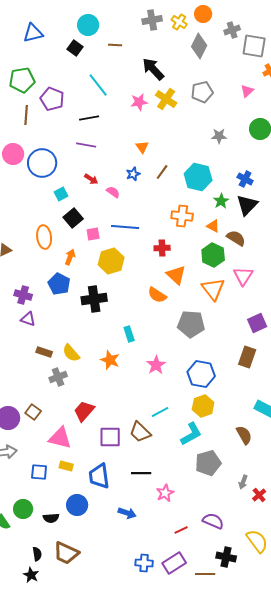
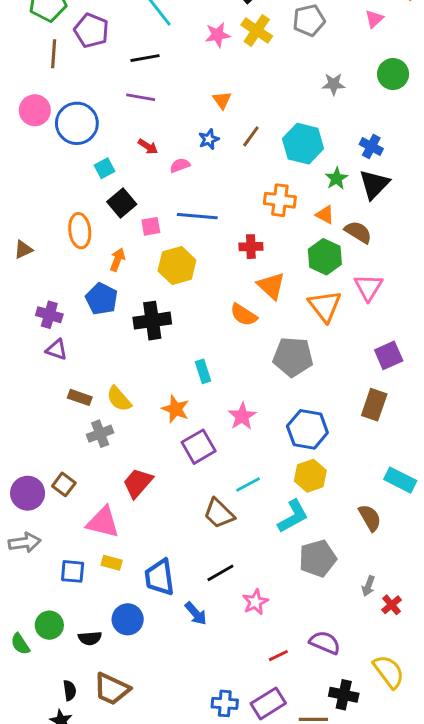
pink semicircle: (113, 192) -> (180, 165), turned -56
purple square: (110, 437) -> (199, 447), moved, turned -30
black line: (141, 473) -> (220, 573), turned -30
blue arrow: (127, 513) -> (196, 614), moved, turned 30

